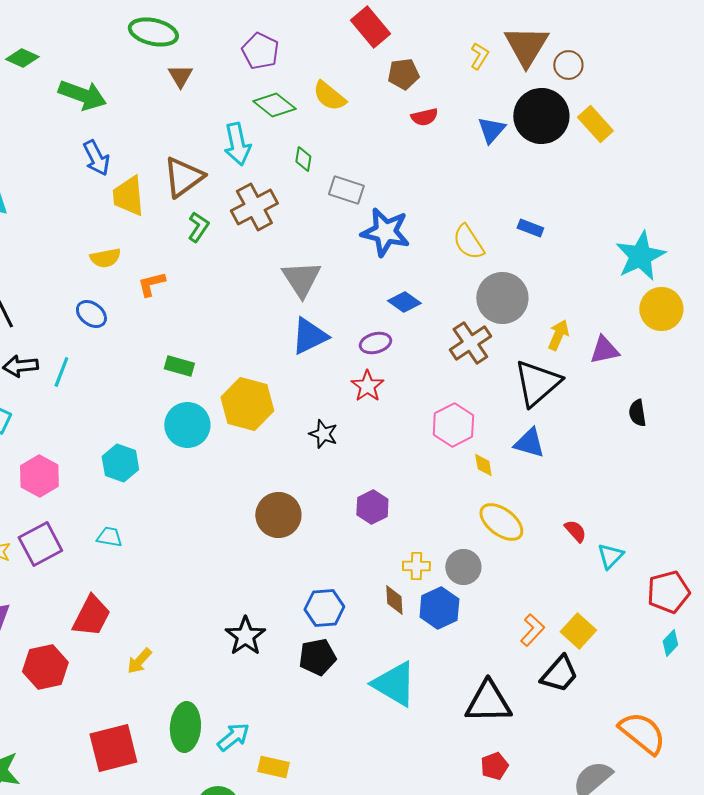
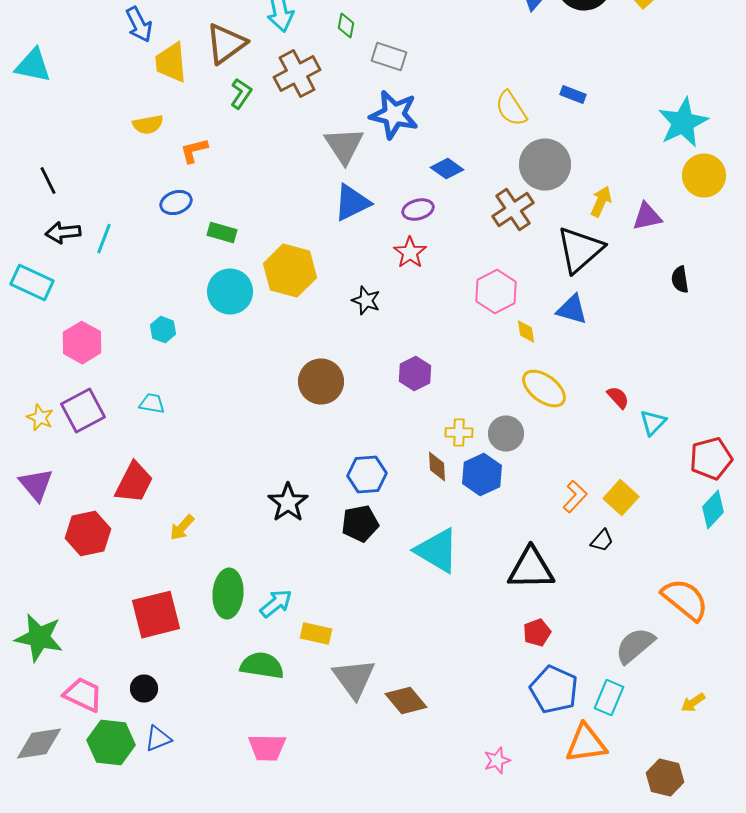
blue star: (385, 232) -> (394, 115), moved
blue ellipse: (91, 314) -> (176, 203), moved, turned -56
cyan hexagon: (120, 463) -> (163, 330), size x0.7
cyan diamond: (670, 643) -> (713, 510), size x1.4
black trapezoid: (559, 674) -> (602, 541), size x0.6

